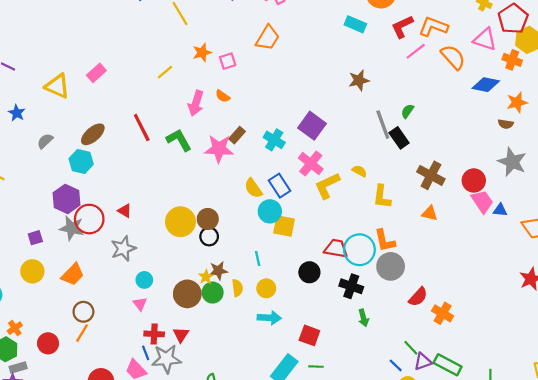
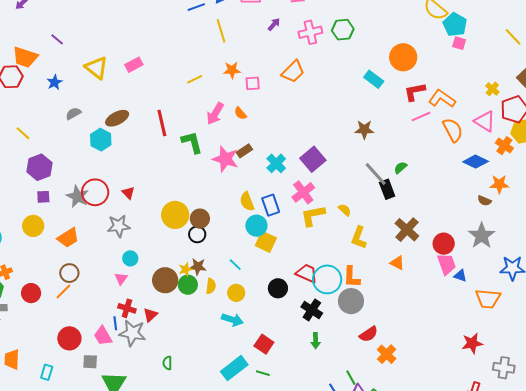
gray line: (383, 125) -> (376, 174), turned -36
purple hexagon: (66, 199) -> (39, 167), moved
cyan line: (258, 258) -> (235, 265), turned -48

